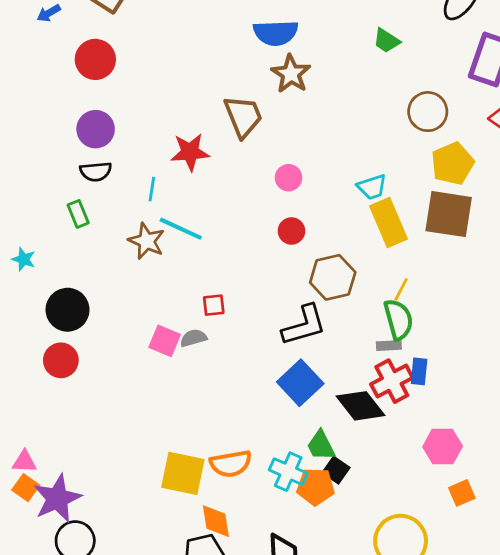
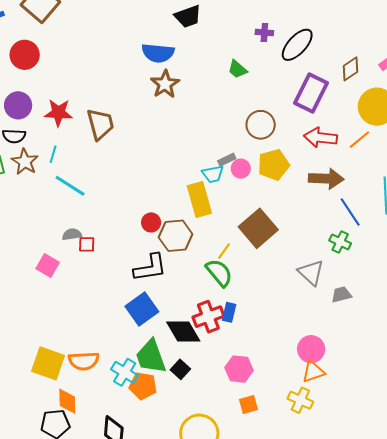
brown trapezoid: (243, 116) -> (100, 124), moved
red star: (190, 152) -> (58, 113), moved
pink circle: (289, 178) -> (241, 169), moved
brown square: (449, 214) -> (258, 228), moved, turned 33
yellow rectangle: (388, 222) -> (199, 200), moved
red circle: (291, 231) -> (151, 222), moved
brown star: (147, 241) -> (25, 162), moved
green semicircle: (398, 320) -> (219, 273), turned -32
gray semicircle: (193, 338) -> (72, 234), moved
gray rectangle: (389, 346) -> (227, 160), moved, turned -30
green trapezoid: (321, 446) -> (151, 357), size x1.5
black square: (336, 470) -> (180, 369), moved

